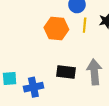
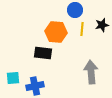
black rectangle: (66, 72) -> (43, 53), moved

